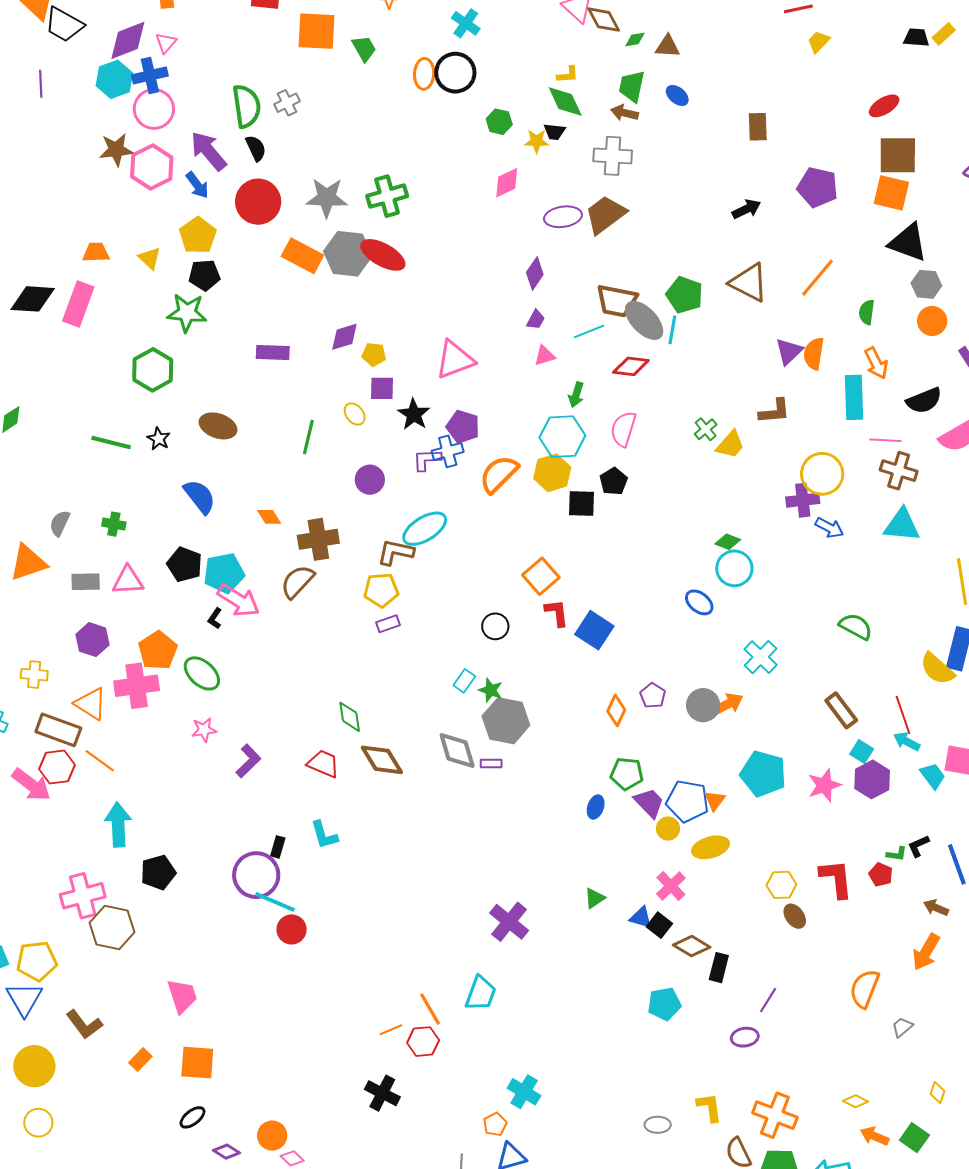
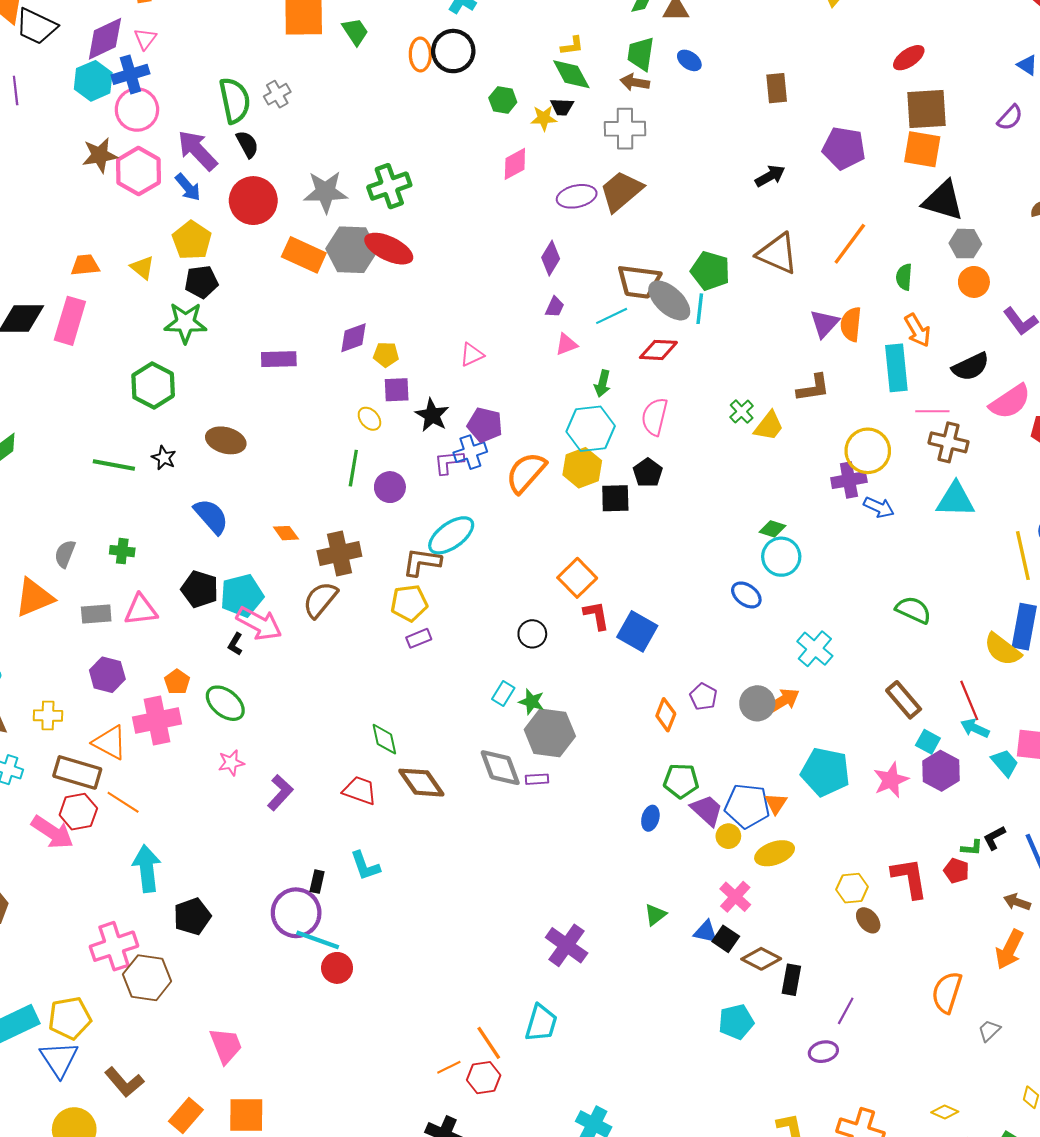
pink triangle: (455, 360) -> (472, 355), size x0.6
green line: (308, 437) -> (353, 468), moved
orange pentagon: (158, 650) -> (177, 682), size x0.6
orange rectangle: (140, 1060) -> (186, 1115), size x1.4

